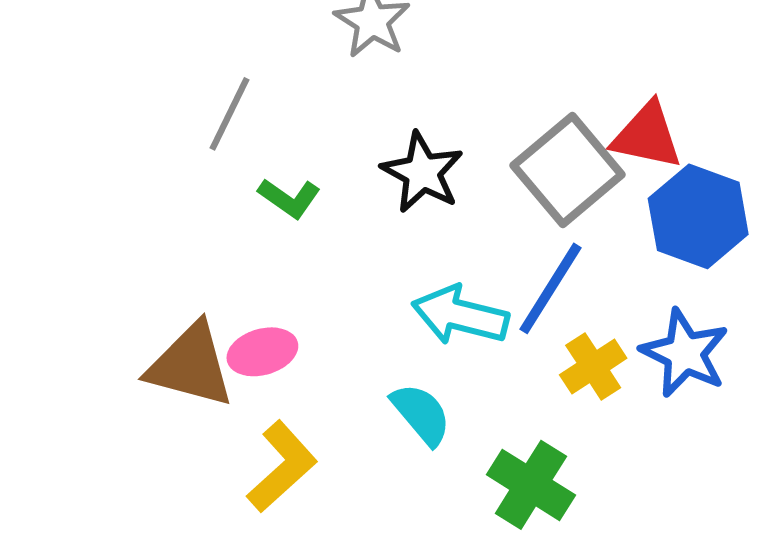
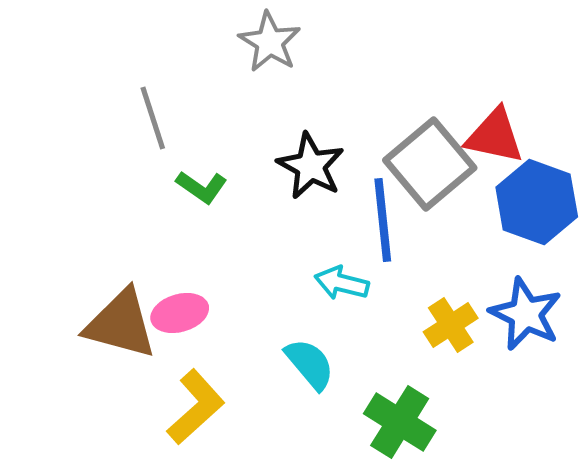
gray line: (229, 114) -> (153, 118), turned -44
blue line: (550, 288) -> (383, 220), moved, turned -38
cyan arrow: (460, 315) -> (342, 283), size x0.7

